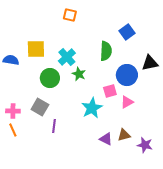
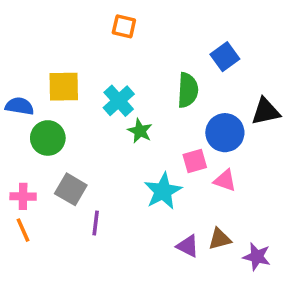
green circle: (50, 78) -> (48, 138), moved
pink triangle: (127, 102) -> (225, 180), turned 48

